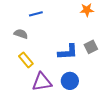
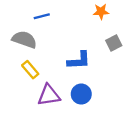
gray semicircle: (21, 34) -> (24, 39), size x1.5
gray square: (91, 47) -> (114, 43), moved

